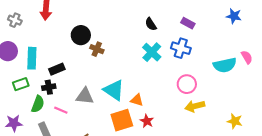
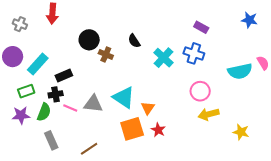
black semicircle: (151, 24) -> (134, 41), moved
cyan rectangle: (32, 58) -> (38, 64), turned 40
orange triangle: (137, 100) -> (148, 108), turned 48
pink line: (61, 110) -> (70, 108), moved
yellow star: (235, 121) -> (241, 132), moved
purple star: (14, 123) -> (21, 115), moved

